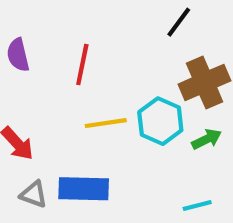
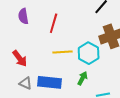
green arrow: (207, 139) -> (82, 78), moved, turned -40

